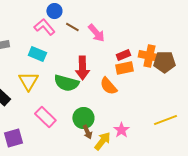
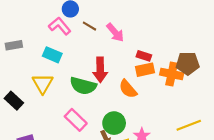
red rectangle: (123, 55) -> (144, 56), turned 40
orange cross: (149, 56) -> (172, 74), moved
pink rectangle: (45, 117) -> (76, 120), moved
green circle: (83, 118) -> (114, 123), moved

